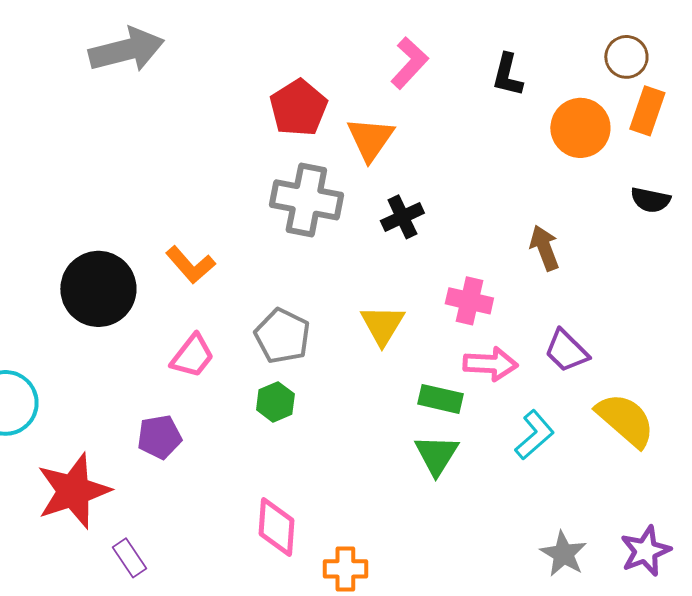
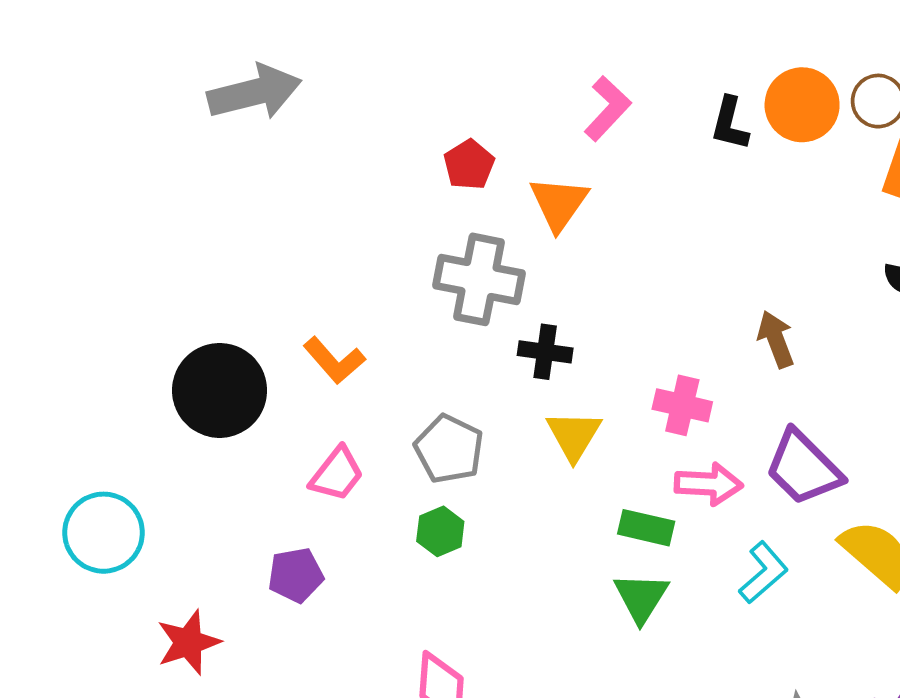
red pentagon: (298, 108) -> (469, 165), size x0.7
orange circle: (580, 128) -> (802, 105), moved
black cross: (402, 217) -> (545, 352), moved, turned 33
purple trapezoid: (566, 351) -> (803, 468), size x1.4
red star: (73, 491) -> (188, 642), size x0.7

